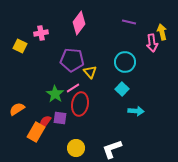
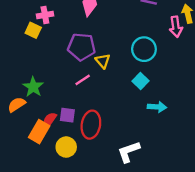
yellow square: (20, 46) -> (33, 30), moved
green star: (55, 94) -> (33, 87), moved
red ellipse: (80, 104) -> (91, 125), moved
yellow circle: (76, 148) -> (66, 147), moved

